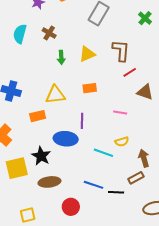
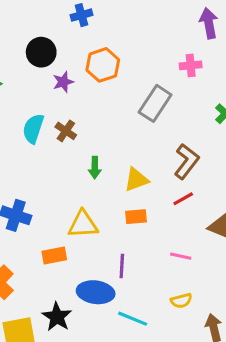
brown cross: (49, 33) -> (66, 131), moved
brown L-shape: (121, 51) -> (187, 161), turned 30
yellow triangle: (87, 54) -> (136, 180), moved
red line: (130, 72) -> (183, 199), moved
cyan line: (103, 153) -> (133, 319), moved

